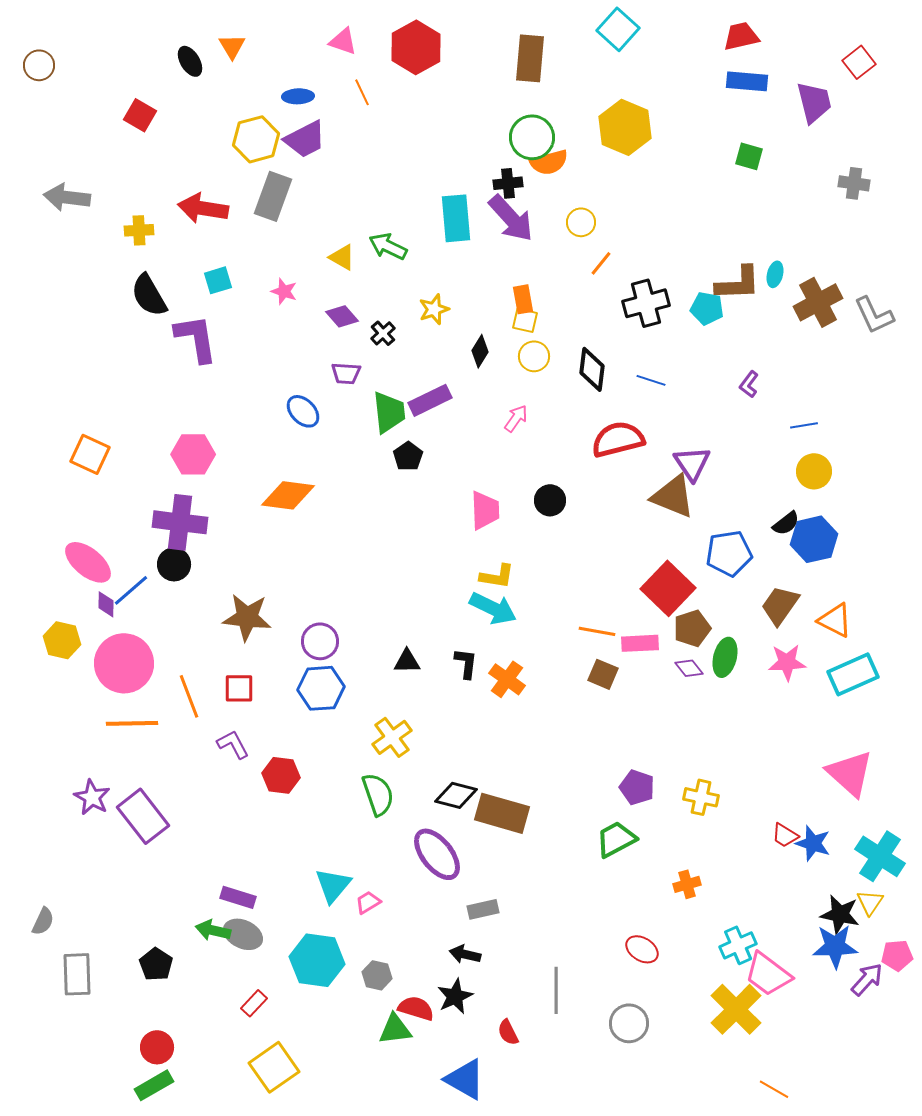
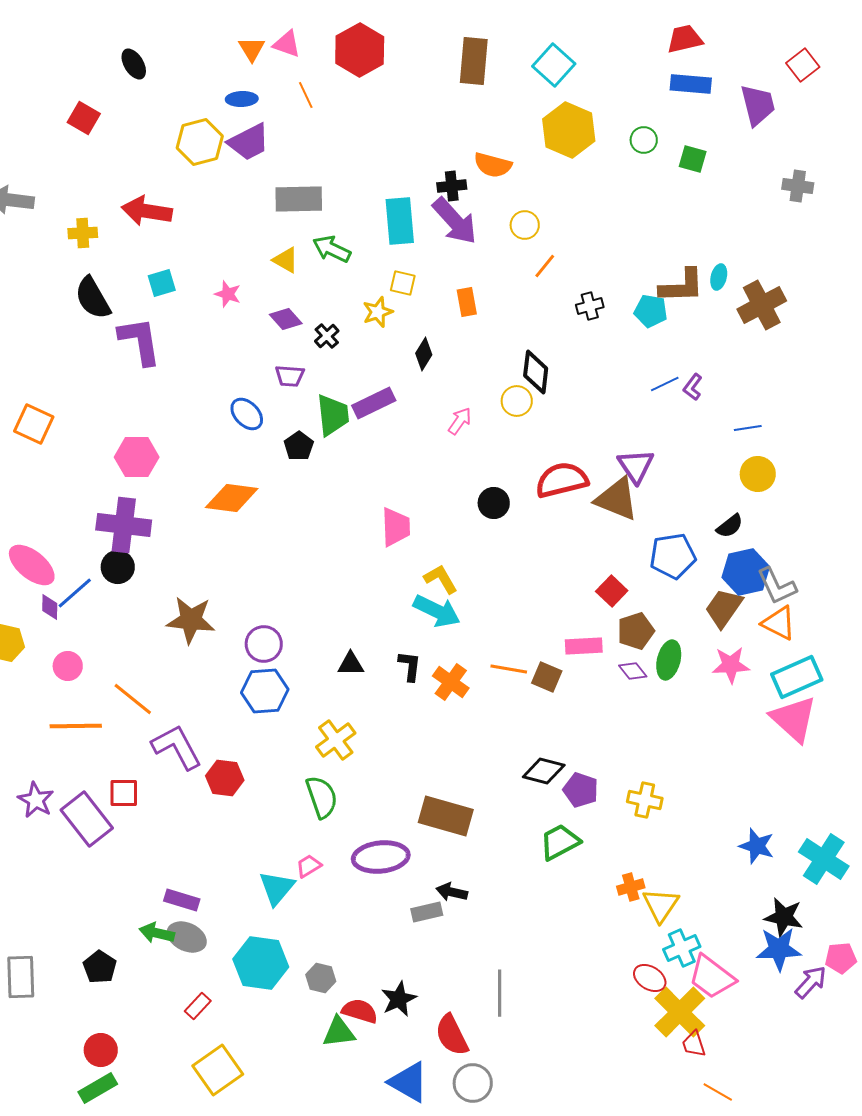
cyan square: (618, 29) -> (554, 65), moved
orange triangle: (232, 46) -> (252, 49), moved
green circle: (532, 137) -> (644, 140), moved, size x0.6
orange semicircle: (549, 162) -> (493, 165), turned 30
gray rectangle: (273, 196) -> (299, 199), moved, turned 69
black cross: (646, 303) -> (590, 306), size x0.6
gray L-shape: (874, 315) -> (777, 586), moved
yellow square: (525, 320) -> (403, 283), moved
yellow circle: (534, 356) -> (517, 401), moved
blue line: (651, 380) -> (665, 384), moved, turned -44
red semicircle: (618, 439) -> (562, 480), moved
orange square: (90, 454) -> (34, 424), moved
black pentagon: (408, 456) -> (299, 446), moved
pink trapezoid: (485, 510) -> (396, 527), moved
blue hexagon: (814, 539) -> (746, 572), moved
yellow L-shape: (497, 576) -> (441, 579), turned -129
red square: (668, 588) -> (612, 591), size x0.6
orange line: (597, 631) -> (509, 669), moved
pink circle: (124, 663) -> (68, 666), size x0.5
red square: (239, 688) -> (124, 793), moved
orange line: (189, 696) -> (133, 699), turned -30
purple L-shape: (233, 744) -> (177, 747), size x1.6
pink triangle: (850, 773) -> (794, 719), moved
black diamond: (456, 795) -> (544, 771), moved
red trapezoid: (785, 835) -> (694, 1044), moved, turned 40
purple ellipse: (437, 854) -> (381, 857), turned -58
pink trapezoid: (368, 902) -> (309, 866), moved
yellow triangle: (870, 902) -> (661, 905), moved, size x1.4
red ellipse: (642, 949) -> (650, 978), moved
black arrow: (465, 954) -> (452, 892), moved
gray circle: (629, 1023) -> (473, 1083), moved
red semicircle: (508, 1032) -> (452, 1035), size x1.6

